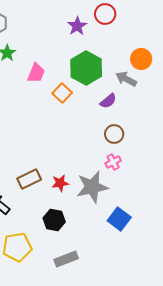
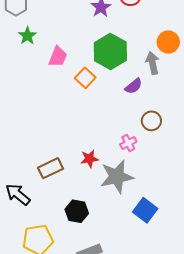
gray arrow: (126, 79) -> (152, 63), turned 50
brown circle: (114, 134) -> (151, 121), moved
pink cross: (113, 162) -> (128, 143), moved
red star: (60, 183) -> (89, 159), moved

